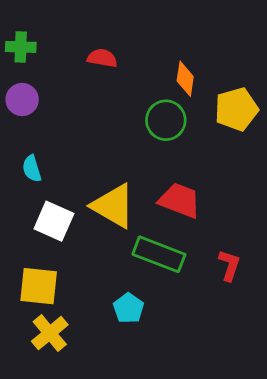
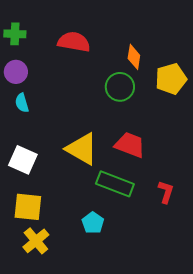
red semicircle: (102, 58) -> (74, 42), size x1.5
cyan semicircle: (32, 169) -> (22, 103), moved
white square: (54, 221) -> (23, 160), moved

